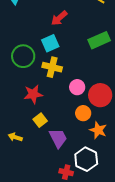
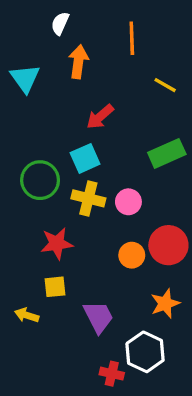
pink circle: (77, 87) -> (128, 202), moved
orange circle: (83, 113) -> (132, 255), moved
yellow square: (40, 120) -> (55, 287), moved, turned 32
orange star: (98, 130) -> (165, 304), turned 30

